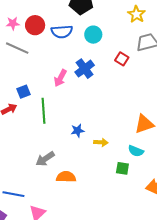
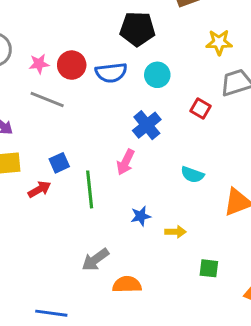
yellow star: (136, 14) -> (219, 42), turned -30
pink arrow: (60, 78) -> (126, 162), moved
cyan semicircle: (136, 151) -> (192, 175), moved

